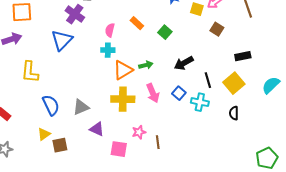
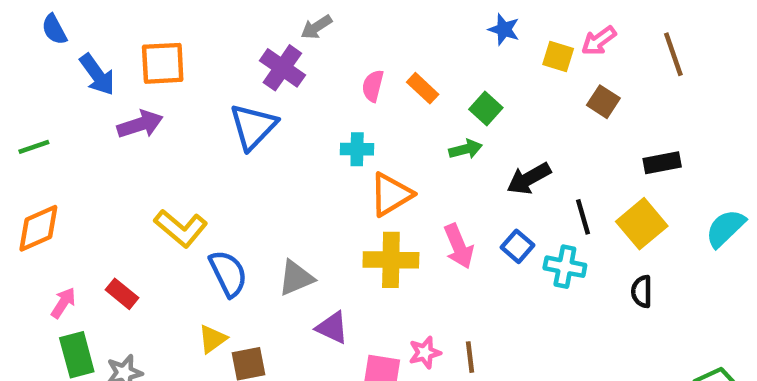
pink semicircle: (110, 30) -> (373, 86), moved
green arrow: (146, 65) -> (465, 149), moved
yellow L-shape: (30, 72) -> (181, 228), moved, turned -55
pink star: (139, 132) -> (425, 353), moved

